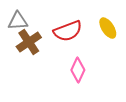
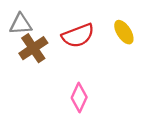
pink diamond: (78, 70) -> (79, 98), moved

